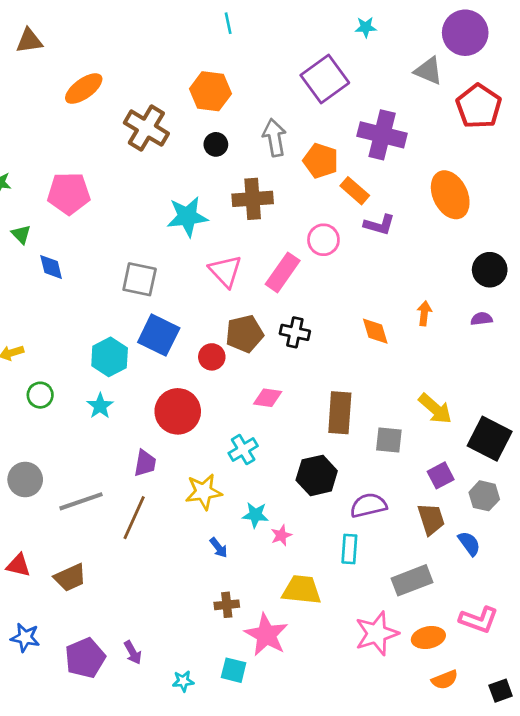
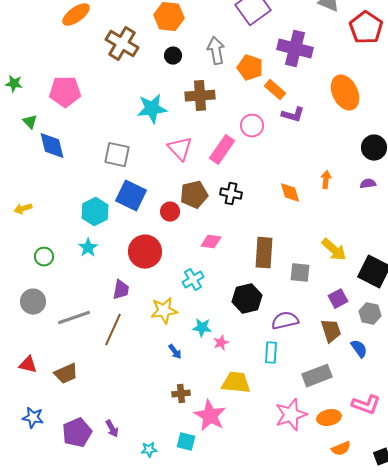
blue diamond: (51, 267) -> (52, 146), size x1.4
green circle: (40, 395) -> (44, 257), moved

